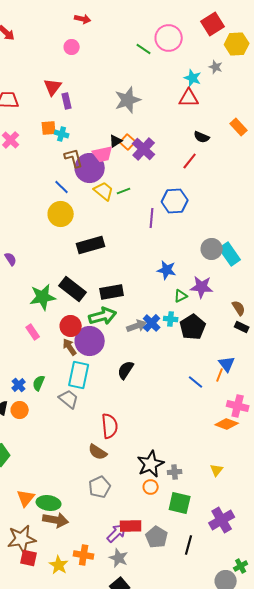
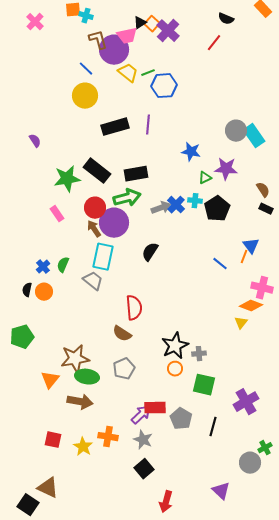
blue hexagon: (175, 201) -> (164, 86), moved
purple line: (152, 218) -> (148, 125), moved
yellow triangle: (217, 470) -> (241, 323), moved
green ellipse: (49, 503) -> (87, 377), moved
brown star: (22, 539) -> (75, 359), moved

